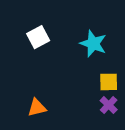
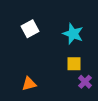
yellow square: (109, 82) -> (74, 64), moved

